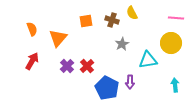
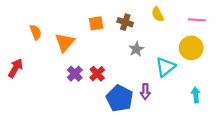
yellow semicircle: (132, 13) -> (158, 14), moved
cyan triangle: (148, 60) -> (165, 67), turned -30
red arrow: (32, 61) -> (15, 68), moved

